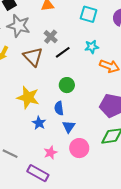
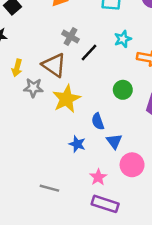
gray star: (19, 26) -> (33, 88), moved, size x0.7
green circle: (67, 85) -> (123, 90), moved
yellow star: (28, 97) -> (66, 99), moved, turned -30
purple rectangle: (38, 173) -> (105, 204), moved

